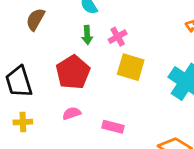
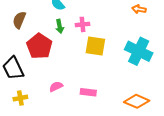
pink cross: (118, 37) -> (82, 24), turned 32
red pentagon: (73, 72) -> (39, 46), moved

